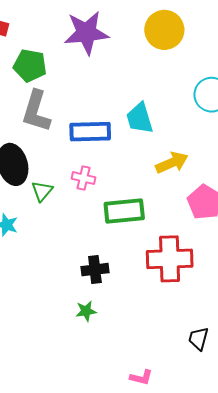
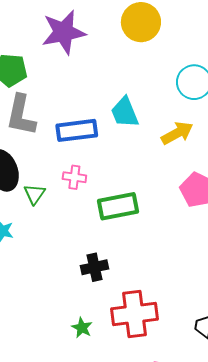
yellow arrow: (172, 163) -> (177, 133), moved
red cross: (170, 259) -> (135, 314), moved
green star: (86, 311) -> (82, 328), moved, turned -30

